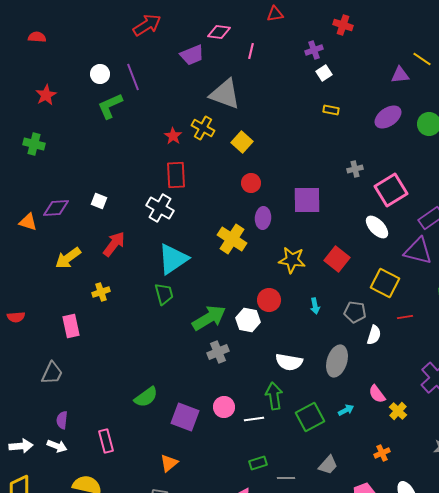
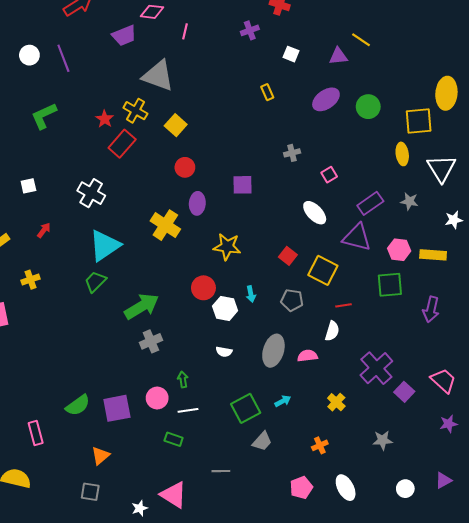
white square: (324, 73) -> (291, 54), moved, turned -35
green L-shape: (110, 106) -> (44, 116), moved
yellow rectangle: (331, 110) -> (267, 92), turned 56
red rectangle: (176, 175) -> (122, 144), moved, turned 44
pink square: (391, 190) -> (329, 175), size x0.5
purple square: (307, 200) -> (243, 185), size x0.7
white square: (99, 201) -> (28, 186), turned -35
red arrow: (114, 244) -> (44, 230), size x0.6
red square: (337, 259) -> (288, 256), moved, size x0.7
green trapezoid: (164, 294) -> (95, 282), turned -120
white hexagon: (248, 320) -> (225, 308), moved
white semicircle: (374, 335) -> (332, 331), moved
white semicircle: (289, 362) -> (224, 352), size x0.6
pink semicircle: (377, 394) -> (307, 356), moved, turned 120
green arrow: (274, 396) -> (183, 379), moved, size x0.6
green semicircle: (146, 397) -> (78, 405), moved
purple square: (185, 417) -> (117, 408), turned -32
green rectangle: (258, 463) -> (174, 439), moved, turned 36
gray trapezoid: (328, 465) -> (262, 441), moved

